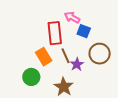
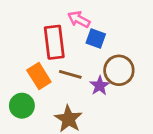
brown line: (66, 56) -> (70, 74), turned -49
purple star: (77, 64) -> (100, 86), moved

